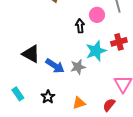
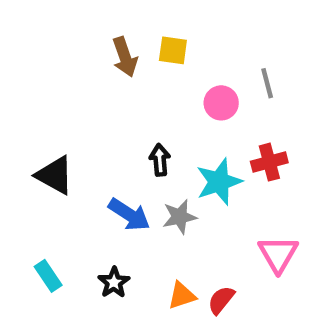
black arrow: (80, 26) -> (160, 160), moved
black triangle: (31, 54) -> (55, 175), moved
red semicircle: (109, 105) -> (221, 300), moved

